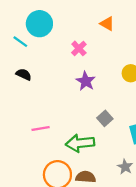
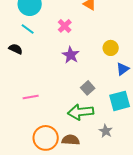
cyan line: (20, 42) -> (28, 29), moved
green arrow: (80, 143) -> (81, 112), moved

